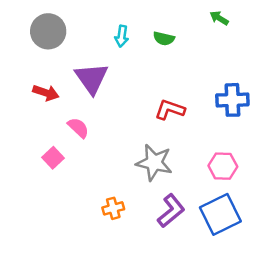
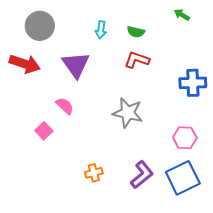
red arrow: (46, 93) -> (25, 64), moved, size x1.4
red L-shape: (170, 110) -> (137, 60), moved
gray star: (154, 163) -> (128, 113), moved

